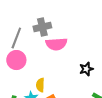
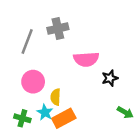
pink semicircle: (56, 44) -> (86, 59), moved
pink circle: (16, 60) -> (33, 82), moved

